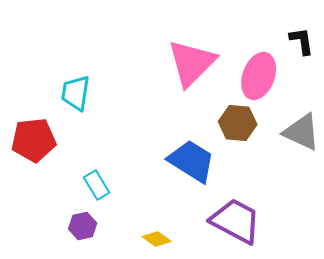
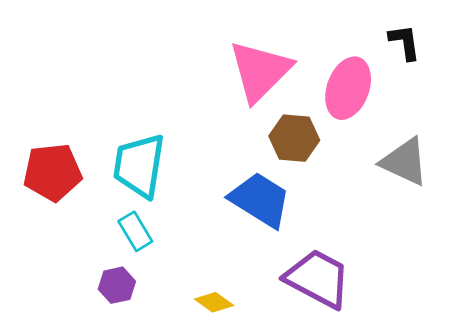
cyan trapezoid: (76, 93) -> (139, 166), moved, size x1.4
brown hexagon: (238, 123) -> (294, 138), moved

